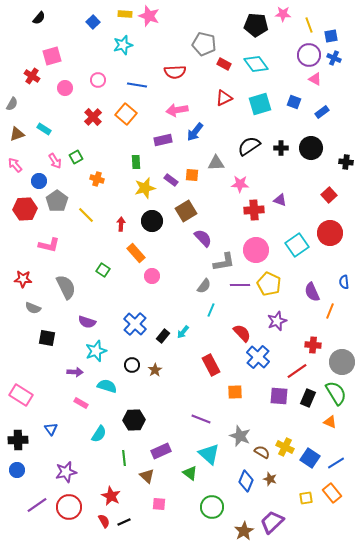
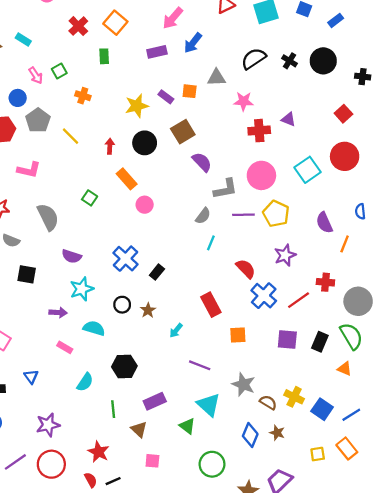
pink arrow: (177, 110) -> (173, 18), turned -40
black cross: (281, 148) -> (290, 61), turned 32
green rectangle: (136, 162) -> (104, 56), moved
cyan arrow: (183, 332) -> (176, 330), moved
red line: (297, 371) -> (299, 300), moved

